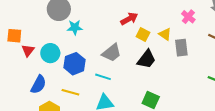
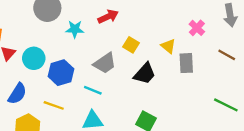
red arrow: (129, 19) -> (108, 17), moved
cyan star: (75, 27) -> (75, 29), moved
yellow square: (143, 34) -> (131, 45), moved

